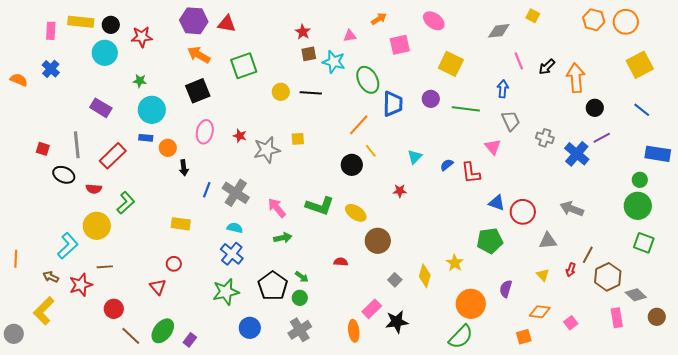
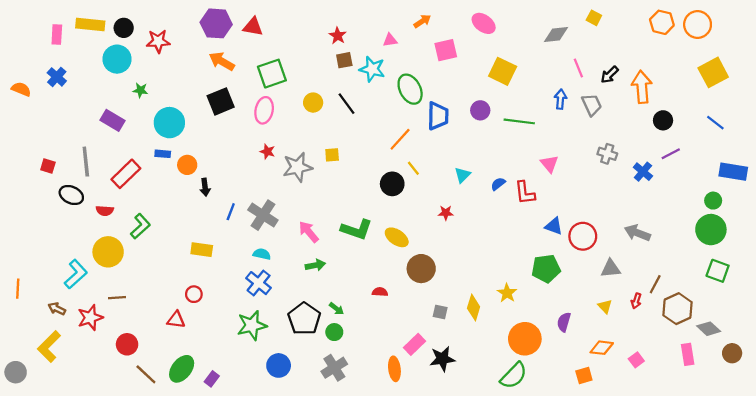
green star: (140, 81) -> (140, 90), moved
black line: (311, 93) -> (347, 104), turned 50
gray trapezoid: (511, 121) -> (592, 105), moved
pink ellipse: (205, 132) -> (264, 110), moved
blue cross: (577, 154) -> (643, 172), size x0.7
gray square: (395, 280) -> (440, 312), turned -32
red triangle: (158, 287) -> (176, 320), turned -42

